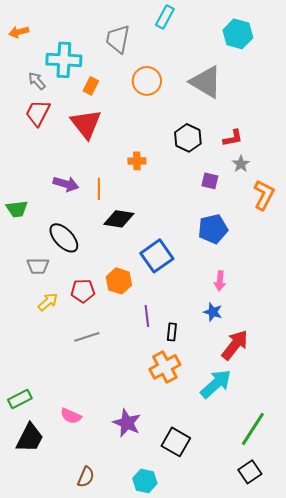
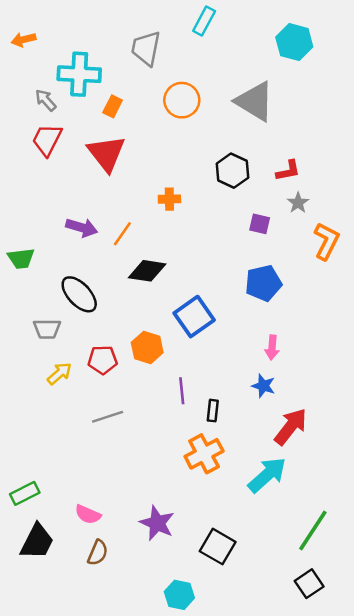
orange line: (99, 189) -> (122, 234), turned 35
brown semicircle: (86, 477) -> (98, 553), moved

